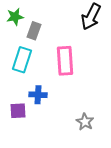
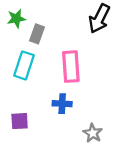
blue cross: (38, 95) -> (62, 104), moved

